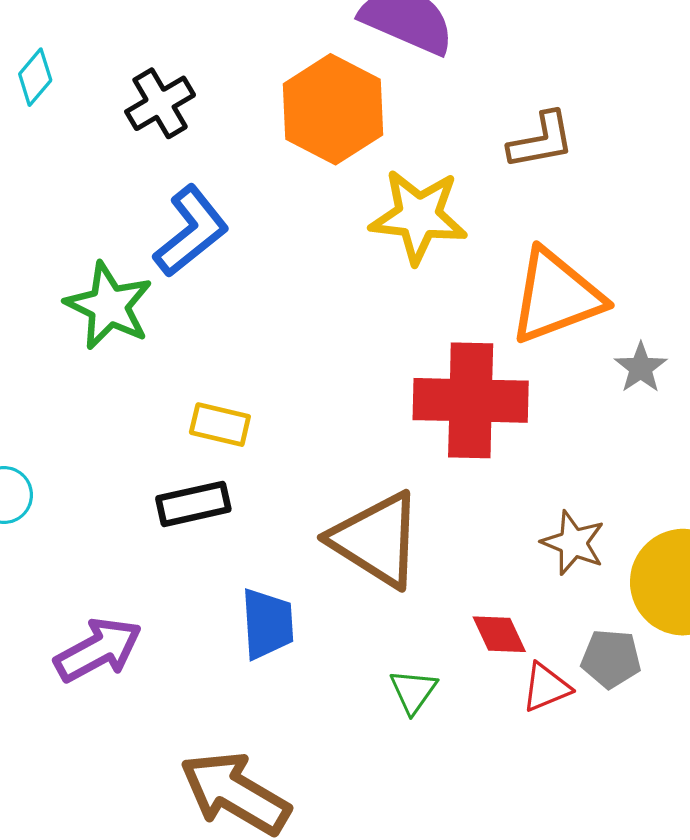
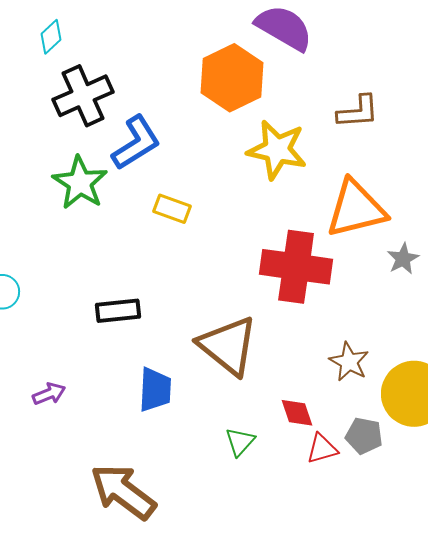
black cross: (160, 103) -> (83, 96), moved, size x1.4
yellow rectangle: (220, 425) -> (172, 209), moved
purple arrow: (98, 650) -> (49, 394), size x0.6

